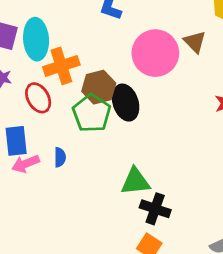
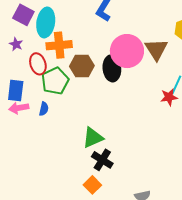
brown triangle: (195, 42) -> (156, 49), size x1.4
black ellipse: (126, 103) -> (112, 68), moved
green pentagon: (92, 113) -> (55, 81), moved
green triangle: (135, 181) -> (93, 138), turned -30

